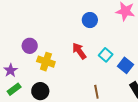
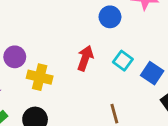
blue circle: (90, 20) -> (110, 17), moved
red arrow: (79, 51) -> (85, 58), turned 60

